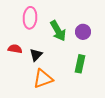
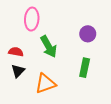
green arrow: (58, 31) -> (49, 47), moved
black triangle: (36, 55) -> (18, 71), moved

